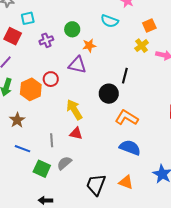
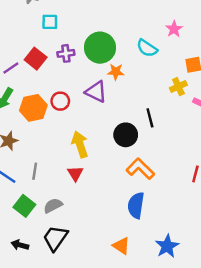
green circle: (72, 29) -> (100, 48), size x1.6
red square: (13, 36) -> (36, 59), moved
black line: (125, 76) -> (150, 118), turned -42
red triangle: (76, 134) -> (75, 173), turned 32
gray line: (52, 140) -> (35, 171), moved
blue semicircle: (130, 148) -> (136, 205), turned -115
black trapezoid: (96, 185) -> (55, 238), moved

